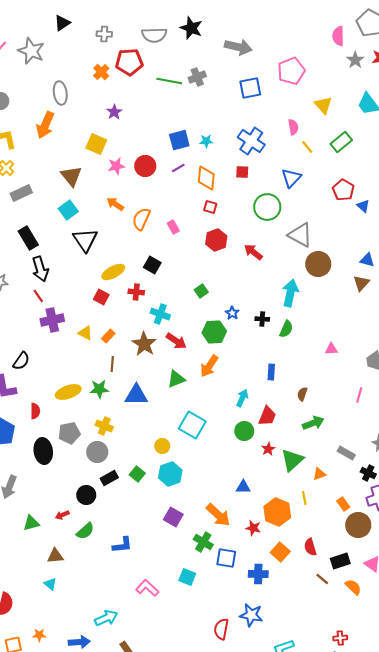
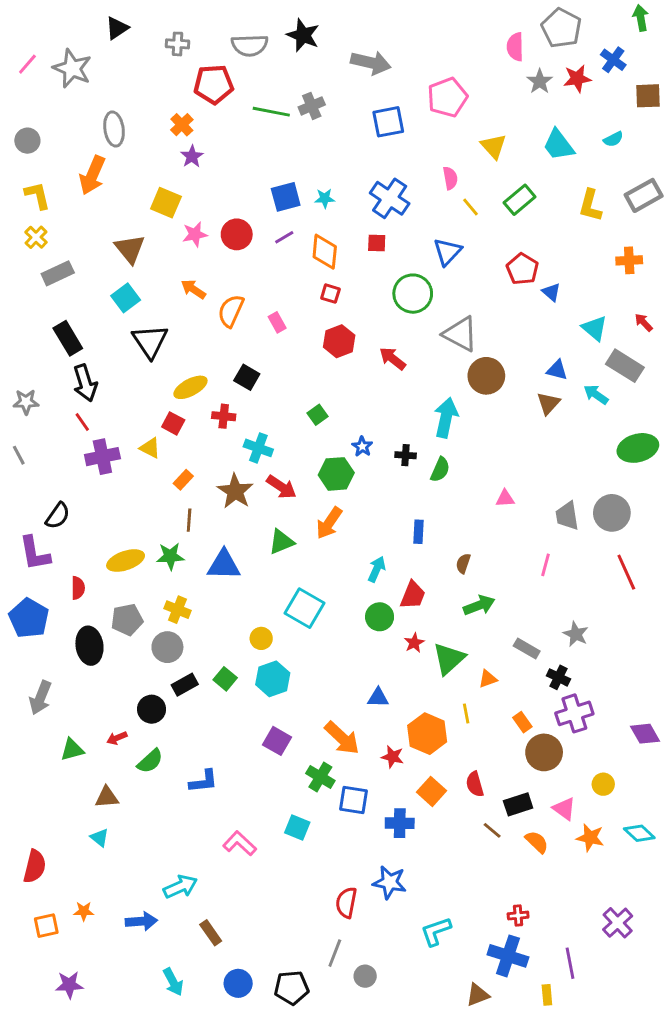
orange cross: (101, 72) -> (182, 125), moved
yellow triangle: (85, 333) -> (150, 448), moved

